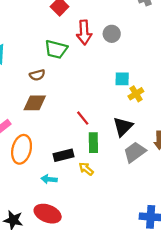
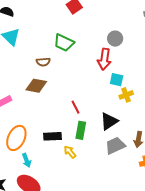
red arrow: (84, 32) -> (104, 59), moved
orange ellipse: (22, 149) -> (16, 138), moved
cyan arrow: (49, 179) -> (27, 160), moved, turned -128

